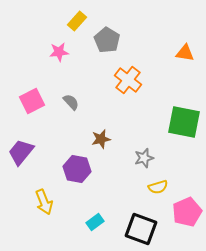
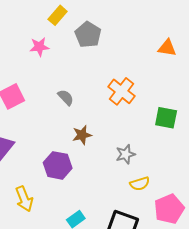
orange cross: (128, 80) -> (121, 91), moved
gray semicircle: (71, 102) -> (66, 97), moved
green square: (184, 122) -> (166, 118), size x0.7

